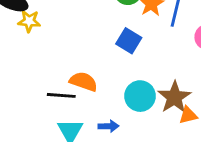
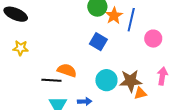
yellow star: (29, 21) -> (21, 48), moved
brown star: (174, 97) -> (131, 81), turned 30

